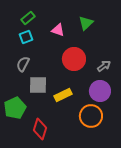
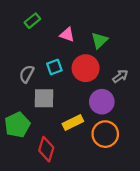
green triangle: (86, 23) -> (99, 40), moved
cyan square: (26, 37) -> (54, 67), moved
purple circle: (100, 91) -> (102, 102), moved
yellow rectangle: (63, 95) -> (73, 123), moved

